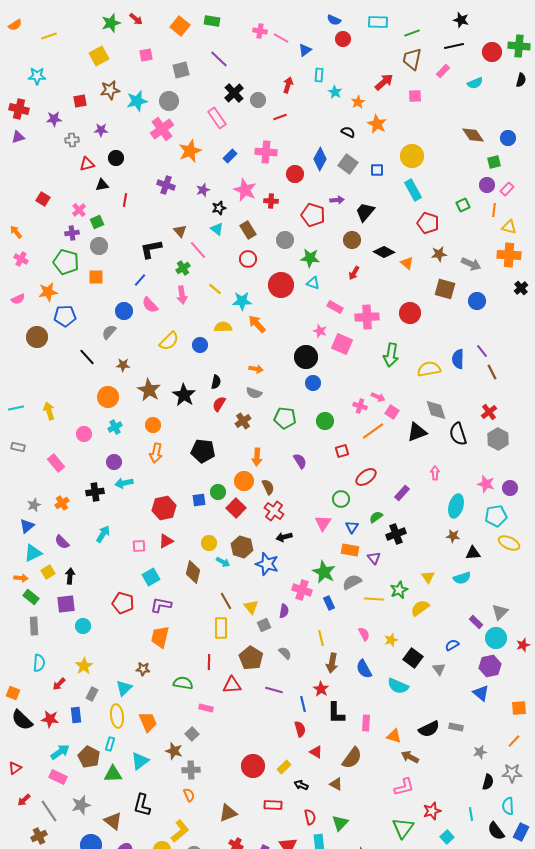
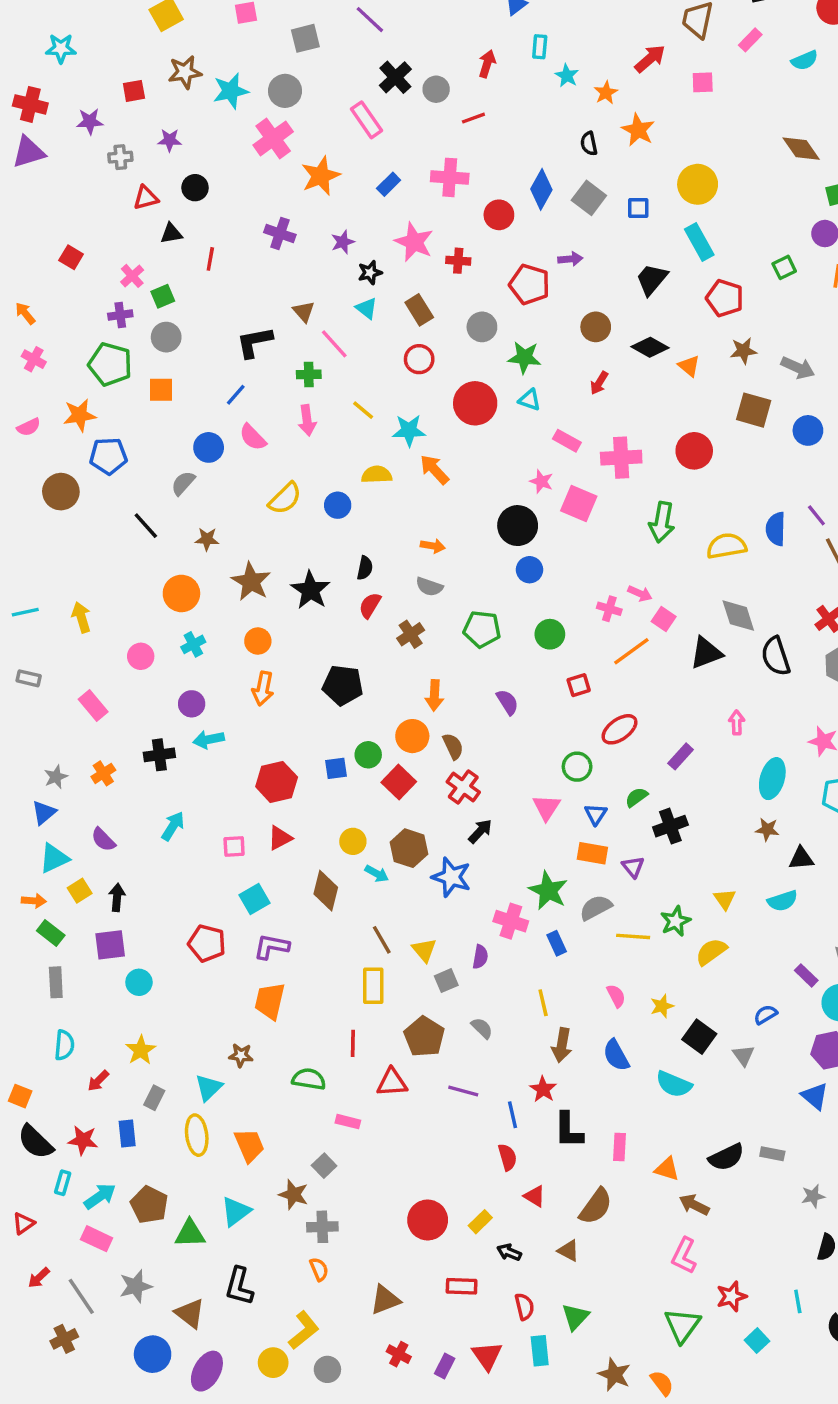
black semicircle: (348, 132) -> (589, 144), turned -128
purple triangle: (18, 137) -> (29, 152), size x1.5
black trapezoid: (365, 212) -> (652, 279), moved
green cross: (183, 268) -> (309, 374), turned 32
black arrow: (284, 537) -> (480, 831), turned 147
cyan rectangle: (110, 744) -> (63, 1183), moved
pink L-shape: (404, 787) -> (684, 1256), turned 130

